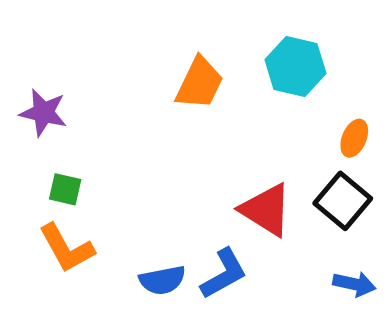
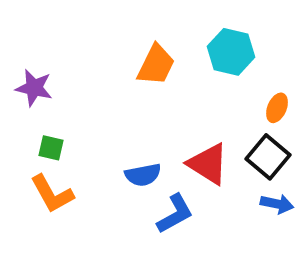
blue semicircle: (162, 280) -> (143, 175), moved
blue arrow: (354, 284) -> (277, 204), moved

